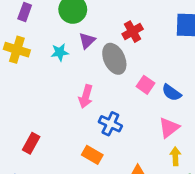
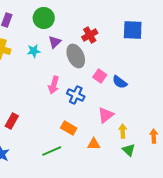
blue cross: (110, 124) -> (76, 95), moved
pink triangle: (169, 128) -> (106, 115), moved
orange rectangle: (92, 155) -> (69, 128), moved

